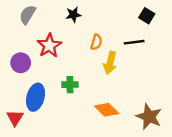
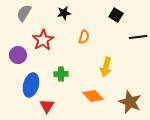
black square: (147, 16) -> (116, 15), moved
black line: (134, 42) -> (138, 37), moved
yellow arrow: (110, 63) -> (106, 67), moved
red triangle: (15, 118) -> (47, 106), moved

